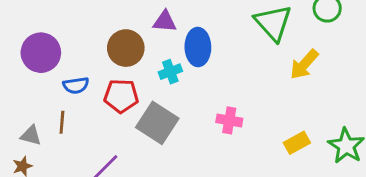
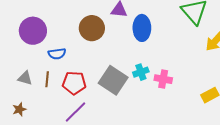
cyan cross: (170, 72) -> (141, 72), moved
red pentagon: (121, 96) -> (74, 83), moved
gray triangle: (31, 135) -> (25, 78), moved

